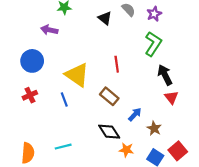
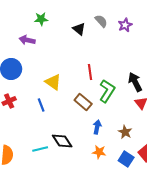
green L-shape: (153, 44) -> (107, 91), moved
yellow triangle: (77, 75) -> (53, 82), size x0.7
blue arrow: (135, 114) -> (97, 127), moved, turned -32
black diamond: (109, 132) -> (62, 141), moved

